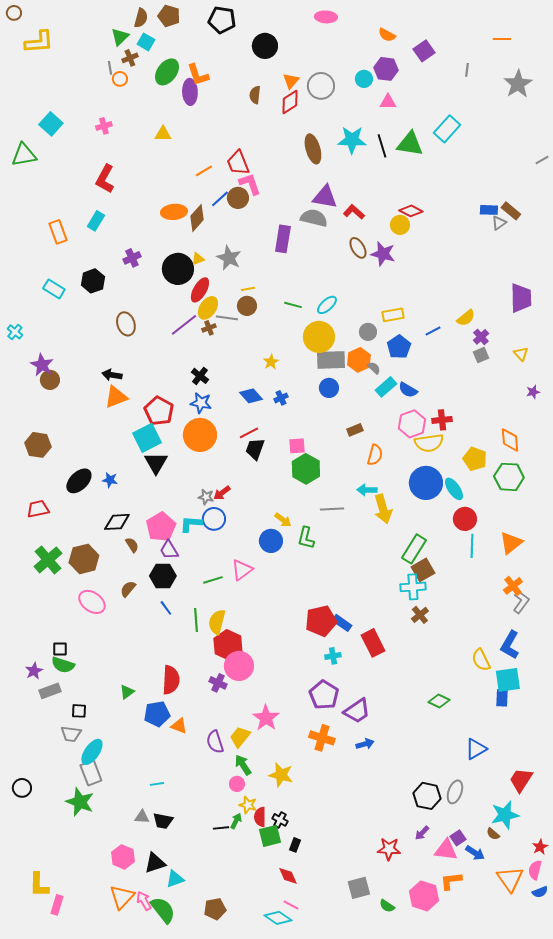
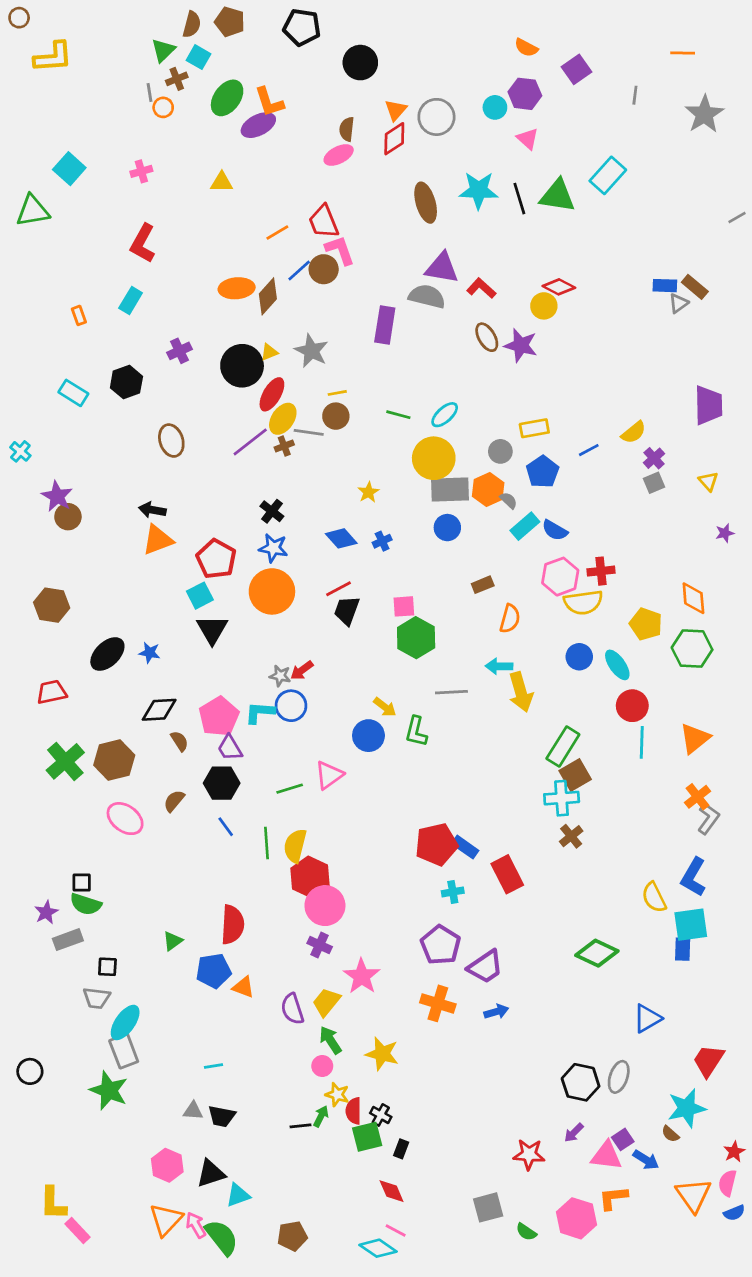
pink ellipse: (326, 17) -> (339, 155), moved, turned -30
purple ellipse: (190, 92) -> (258, 125), turned 65
pink triangle: (388, 102) -> (528, 139), turned 42
orange rectangle: (58, 232) -> (79, 315), size x0.6
cyan square: (147, 438) -> (200, 596), size x0.7
blue circle: (426, 483) -> (579, 657), size x0.6
purple cross: (218, 683) -> (320, 945), moved
green diamond: (439, 701) -> (597, 953), size x1.4
pink rectangle: (57, 905) -> (78, 1231), turned -60

